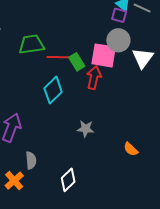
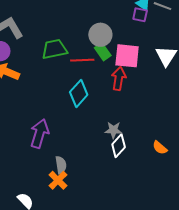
gray circle: (118, 40) -> (100, 35), moved
green rectangle: (77, 62) -> (103, 52), moved
white diamond: (68, 180) -> (119, 146), moved
orange cross: (14, 181) -> (58, 180), moved

